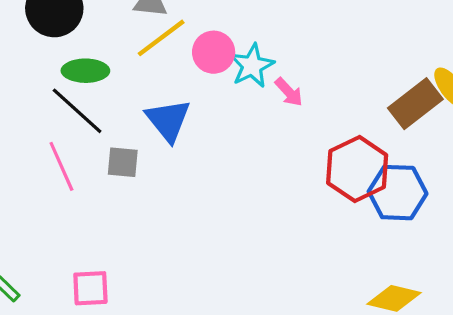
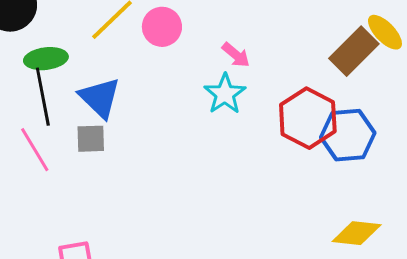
cyan star: (252, 66) -> (225, 94), moved
black line: (77, 111) -> (43, 97), turned 44
blue triangle: (168, 120) -> (100, 98), moved

